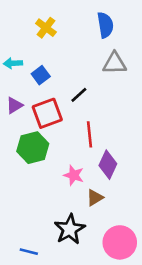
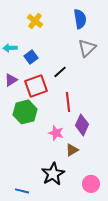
gray triangle: (114, 63) -> (87, 48), turned -42
pink circle: (120, 242) -> (91, 184), size x0.7

